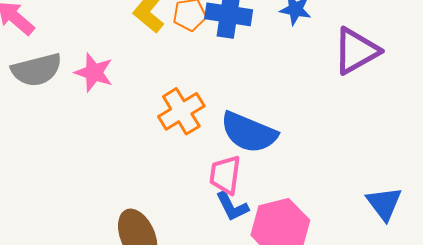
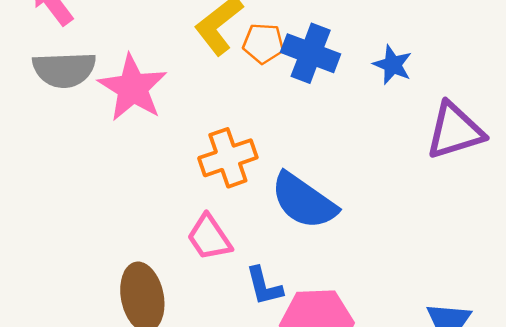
pink star: (94, 72) -> (133, 88), size x1.4
pink trapezoid: (225, 175) -> (209, 237), moved, turned -54

